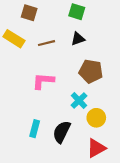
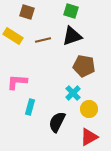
black triangle: (78, 39) -> (72, 36), size x1.5
pink L-shape: (43, 81) -> (17, 82), moved
cyan rectangle: (35, 129) -> (30, 107), moved

